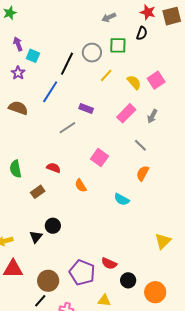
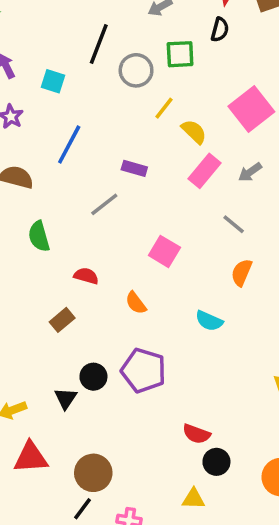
cyan square: (33, 56) -> (53, 81), moved
black line: (67, 64) -> (99, 44), moved
pink square: (156, 80) -> (251, 109), size x1.4
yellow semicircle: (134, 82) -> (194, 132), moved
gray arrow: (152, 116) -> (250, 172), turned 32
green semicircle: (16, 169) -> (39, 236), moved
purple pentagon: (82, 273) -> (144, 370), moved
black circle: (128, 280) -> (216, 462), moved

